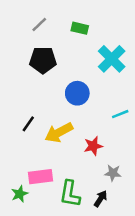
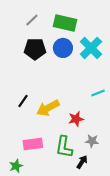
green rectangle: (80, 28) -> (65, 23), size x1.6
blue circle: (77, 93) -> (63, 48), moved
green star: (20, 194) -> (16, 166), moved
green L-shape: (70, 194) -> (64, 147), moved

